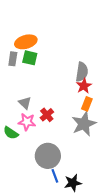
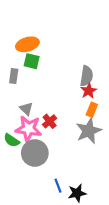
gray rectangle: (13, 59) -> (14, 76), moved
pink star: (27, 122) -> (28, 129), size x1.4
gray circle: (48, 156) -> (35, 153), moved

